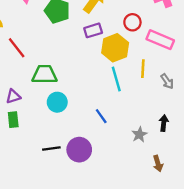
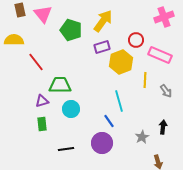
cyan line: (116, 79) -> (119, 101), moved
purple triangle: (13, 96) -> (42, 101), moved
green rectangle: (13, 120) -> (42, 124), moved
purple circle: (79, 150) -> (102, 143), moved

